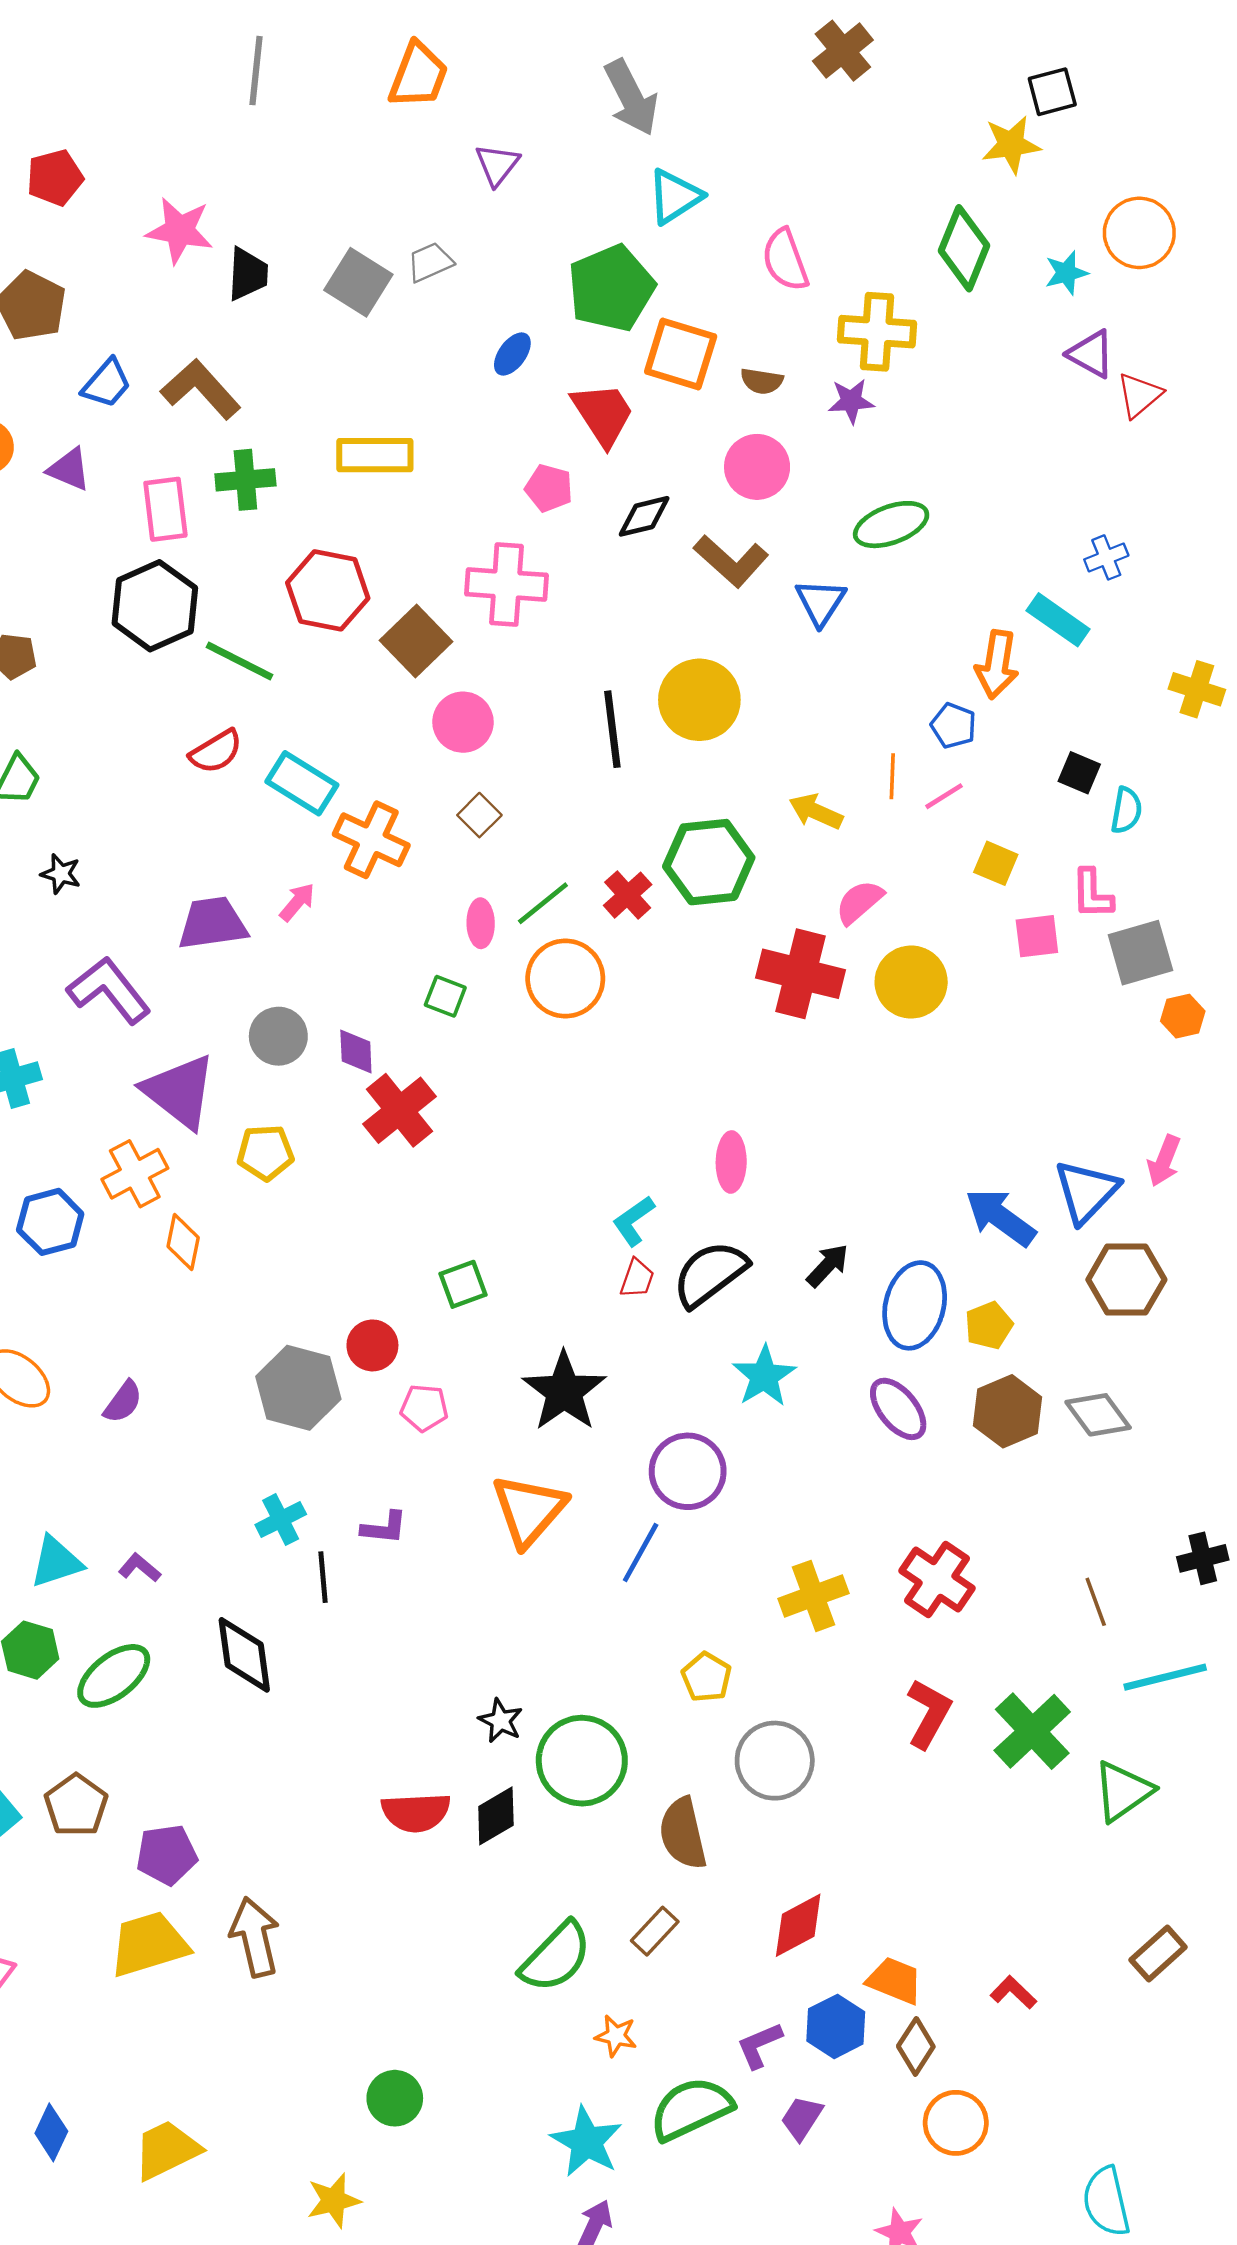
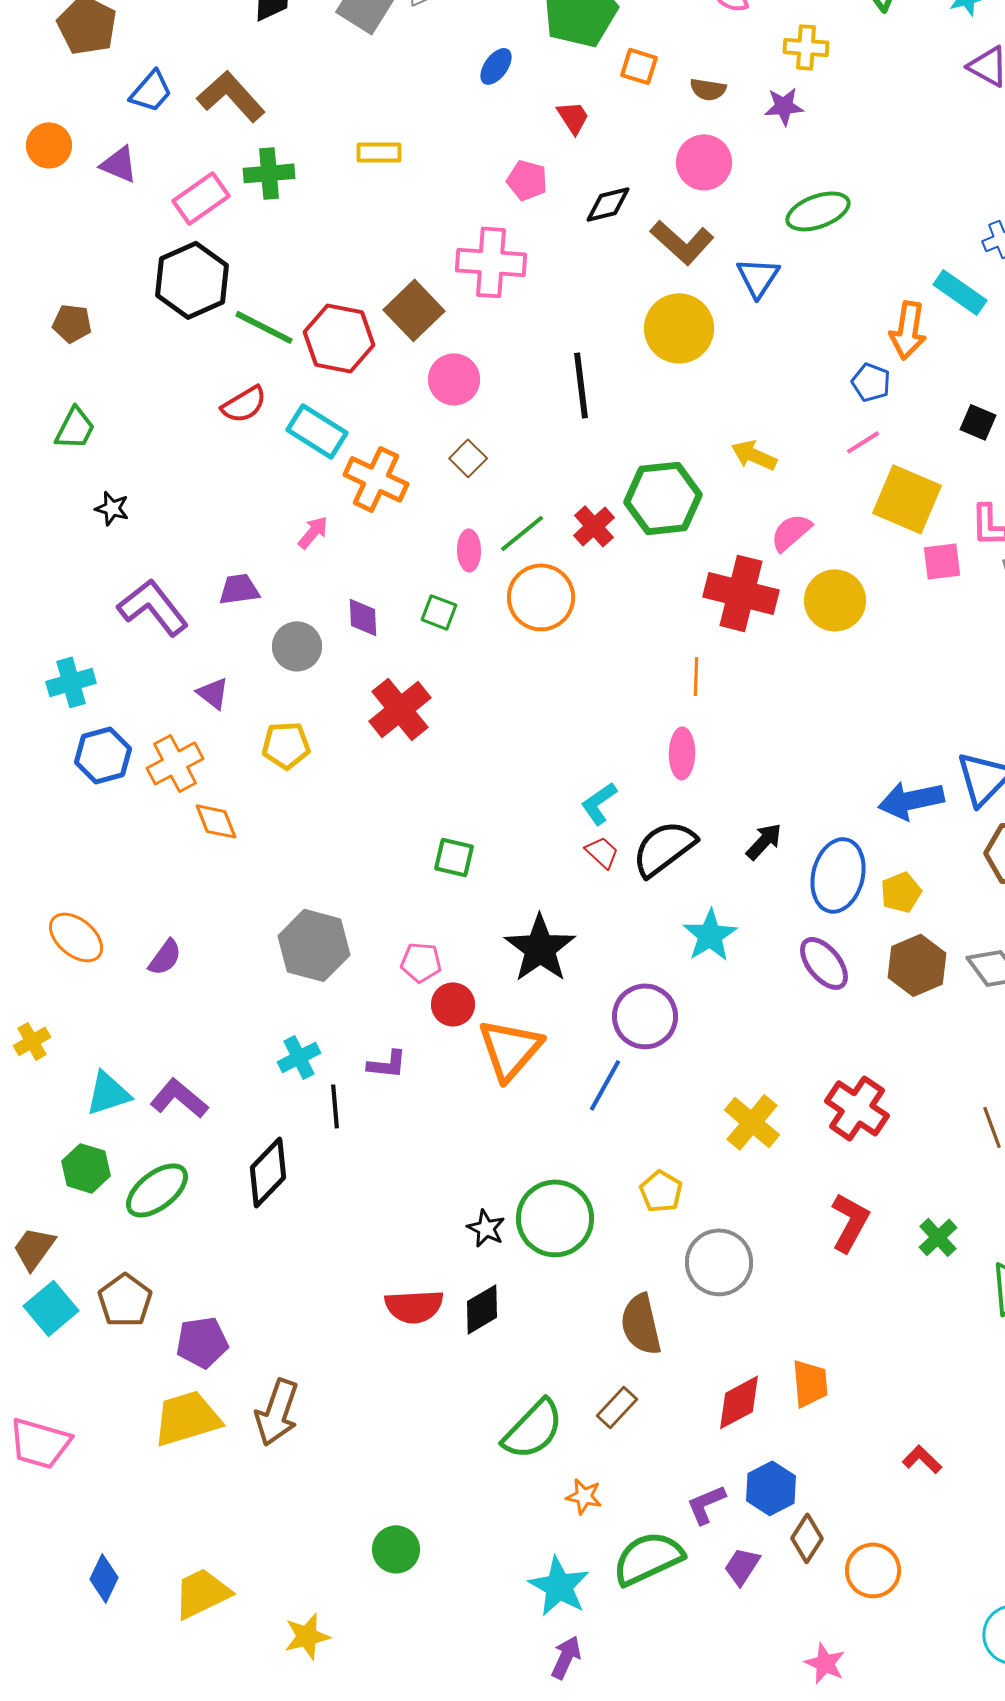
yellow cross: (877, 332) -> (806, 47), size x0.7
orange square: (681, 354) -> (639, 66), size x0.6
red trapezoid: (603, 414) -> (573, 117), size x0.6
yellow rectangle: (375, 455) -> (379, 152), size x0.7
pink rectangle: (165, 509) -> (201, 198), turned 62
red hexagon: (328, 590) -> (339, 338), moved
yellow circle: (699, 700) -> (679, 328), moved
orange line: (892, 776) -> (696, 676), moved
yellow square: (996, 863) -> (907, 499), size x1.8
purple trapezoid: (212, 923) -> (239, 589), moved, size x0.7
purple diamond: (356, 1051) -> (363, 617), moved
purple triangle: (180, 1091) -> (213, 693), size x0.5
blue arrow: (1000, 1217) -> (911, 800), turned -48
blue hexagon: (50, 1222) -> (103, 755), moved
orange diamond: (183, 1242) -> (216, 821), turned -33
red trapezoid: (637, 1278) -> (602, 852), turned -66
green square: (463, 1284) -> (454, 857), turned 33
red circle: (372, 1345) -> (453, 1004), moved
purple L-shape: (140, 1568) -> (179, 1098), size x1.6
yellow cross: (813, 1596) -> (752, 1122), turned -30
black diamond: (244, 1655) -> (268, 1172), turned 52
green cross: (1032, 1731) -> (938, 1237), size x0.6
green circle: (582, 1761) -> (555, 1218), moved
brown arrow: (255, 1937) -> (277, 1412), turned -148
orange trapezoid: (895, 1981) -> (810, 1383), moved, turned 63
brown diamond: (916, 2046) -> (807, 1538), moved
yellow star: (334, 2200) -> (307, 1636), moved

